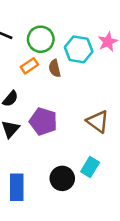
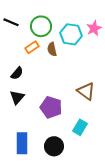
purple pentagon: (43, 121) -> (51, 107), moved
black circle: (62, 178) -> (54, 146), moved

